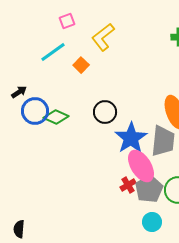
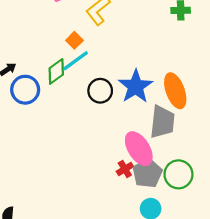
cyan line: (53, 52) -> (76, 61), moved
green diamond: (56, 117) -> (56, 71), moved, turned -60
blue star: (131, 138) -> (136, 86), moved

